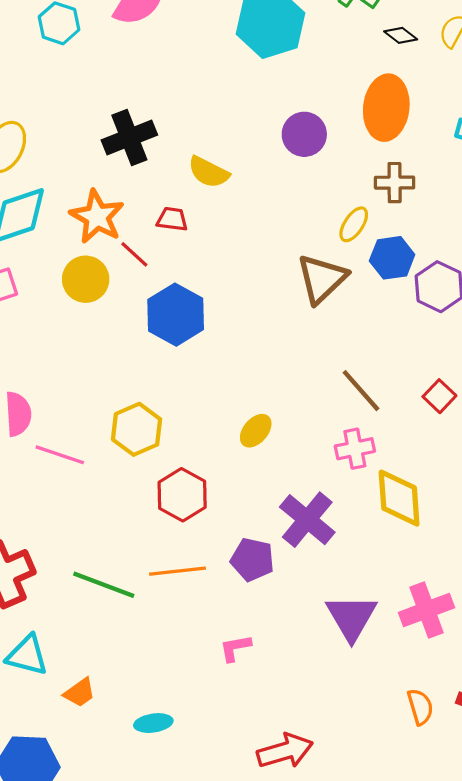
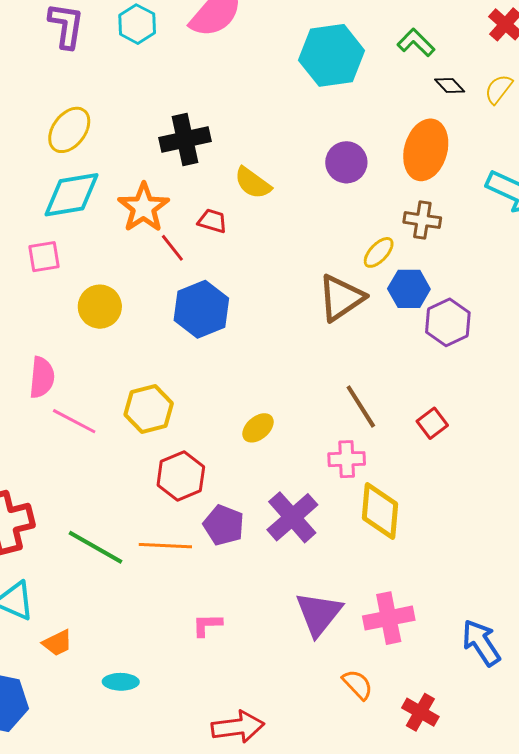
yellow circle: (86, 279) -> (100, 307), moved
purple pentagon: (252, 560) -> (224, 525), moved
orange semicircle: (420, 707) -> (358, 685), moved, turned -36

